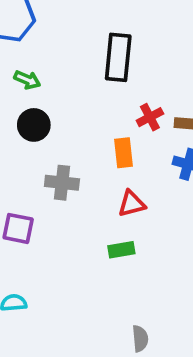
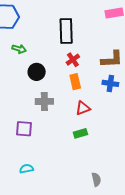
red cross: (150, 117) -> (73, 60), moved
black circle: (34, 125) -> (37, 72), moved

